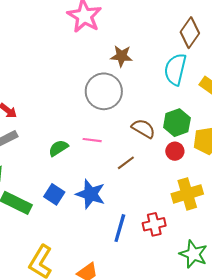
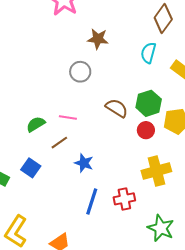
cyan semicircle: (175, 69) -> (148, 53), size x0.7
gray circle: (104, 91) -> (80, 72), size x0.6
brown line: (126, 163) -> (59, 143), moved
blue star: (91, 194) -> (84, 163), moved, size x0.7

